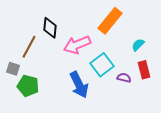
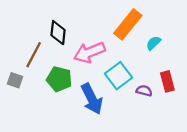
cyan semicircle: (138, 45) -> (153, 43), moved
green pentagon: (28, 86) -> (59, 79), moved

